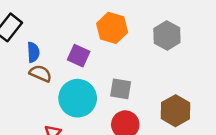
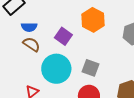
blue semicircle: (33, 52) -> (29, 27), turned 84

